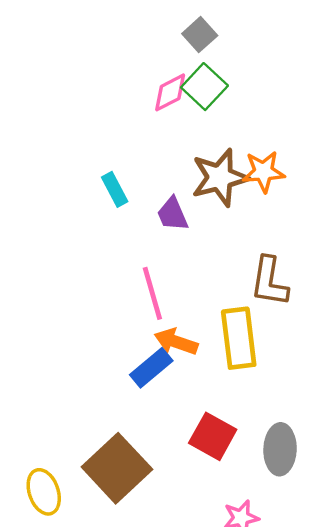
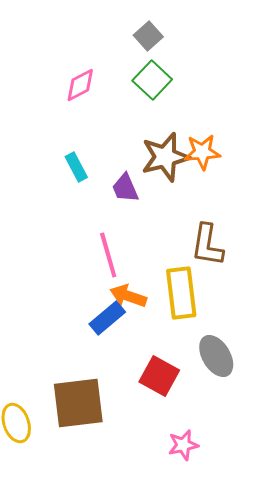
pink diamond: (170, 92) -> (80, 85), moved
gray ellipse: (280, 449) -> (216, 356), moved, turned -33
brown square: (117, 468) -> (78, 403), turned 36

